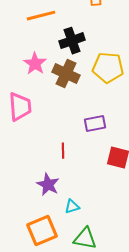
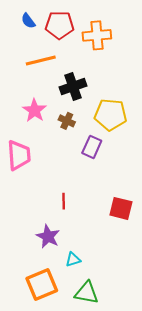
brown cross: (66, 74) -> (67, 121), size x0.6
purple rectangle: (95, 124) -> (92, 147), moved, turned -55

